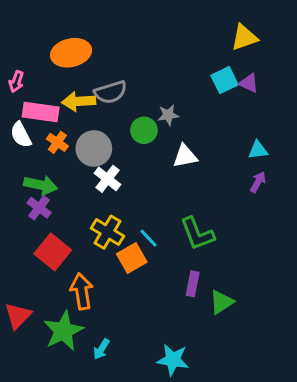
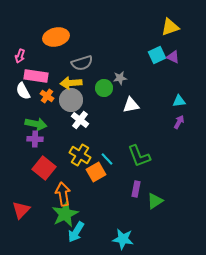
yellow arrow: (79, 101) -> (71, 83), moved
purple cross: (39, 208) -> (35, 139), turned -35
green star: (63, 331) -> (65, 214), moved
cyan arrow: (101, 349) -> (76, 232), size x1.5

